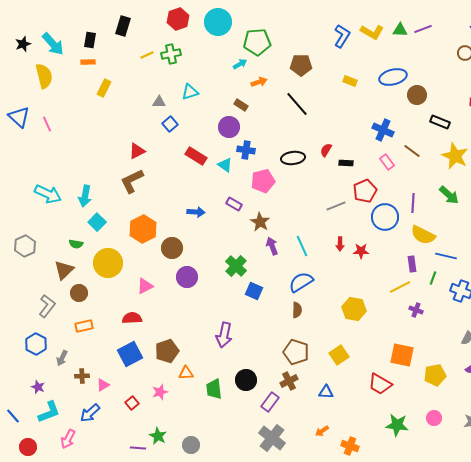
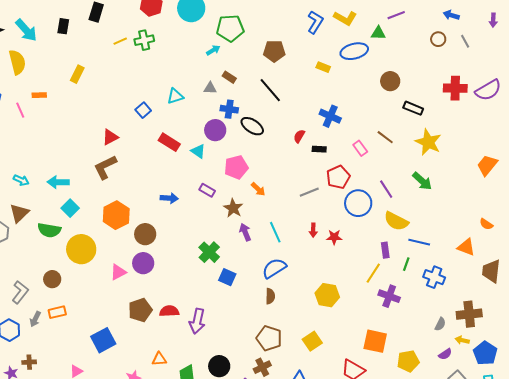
green triangle: (400, 30) -> (378, 33), moved
orange rectangle: (88, 62) -> (39, 95), moved
blue ellipse: (393, 77) -> (354, 51), moved
orange arrow: (259, 82) -> (258, 189), moved, turned 63
cyan triangle: (190, 92) -> (175, 96), moved
gray triangle: (159, 102) -> (210, 88), moved
brown rectangle: (241, 105) -> (229, 77), moved
purple circle: (229, 127) -> (215, 130), moved
blue cross: (383, 130) -> (330, 116), moved
blue cross: (246, 150) -> (229, 109), moved
black ellipse: (293, 158) -> (252, 126), moved, turned 40
cyan arrow: (48, 194) -> (21, 180), size x0.6
cyan arrow: (85, 196) -> (58, 182), turned 80
purple line: (413, 203) -> (386, 189), turned -36
green semicircle: (76, 244) -> (49, 230), size x1.6
brown triangle: (64, 270) -> (19, 213), moved
purple circle: (187, 277) -> (143, 263), moved
yellow line: (400, 287) -> (373, 273), turned -30
purple cross: (416, 310) -> (389, 296), size x1.5
red semicircle: (132, 318) -> (169, 311), moved
brown pentagon: (167, 351) -> (140, 310), moved
gray arrow: (62, 358) -> (35, 319), moved
brown cross: (82, 376) -> (29, 362), moved

